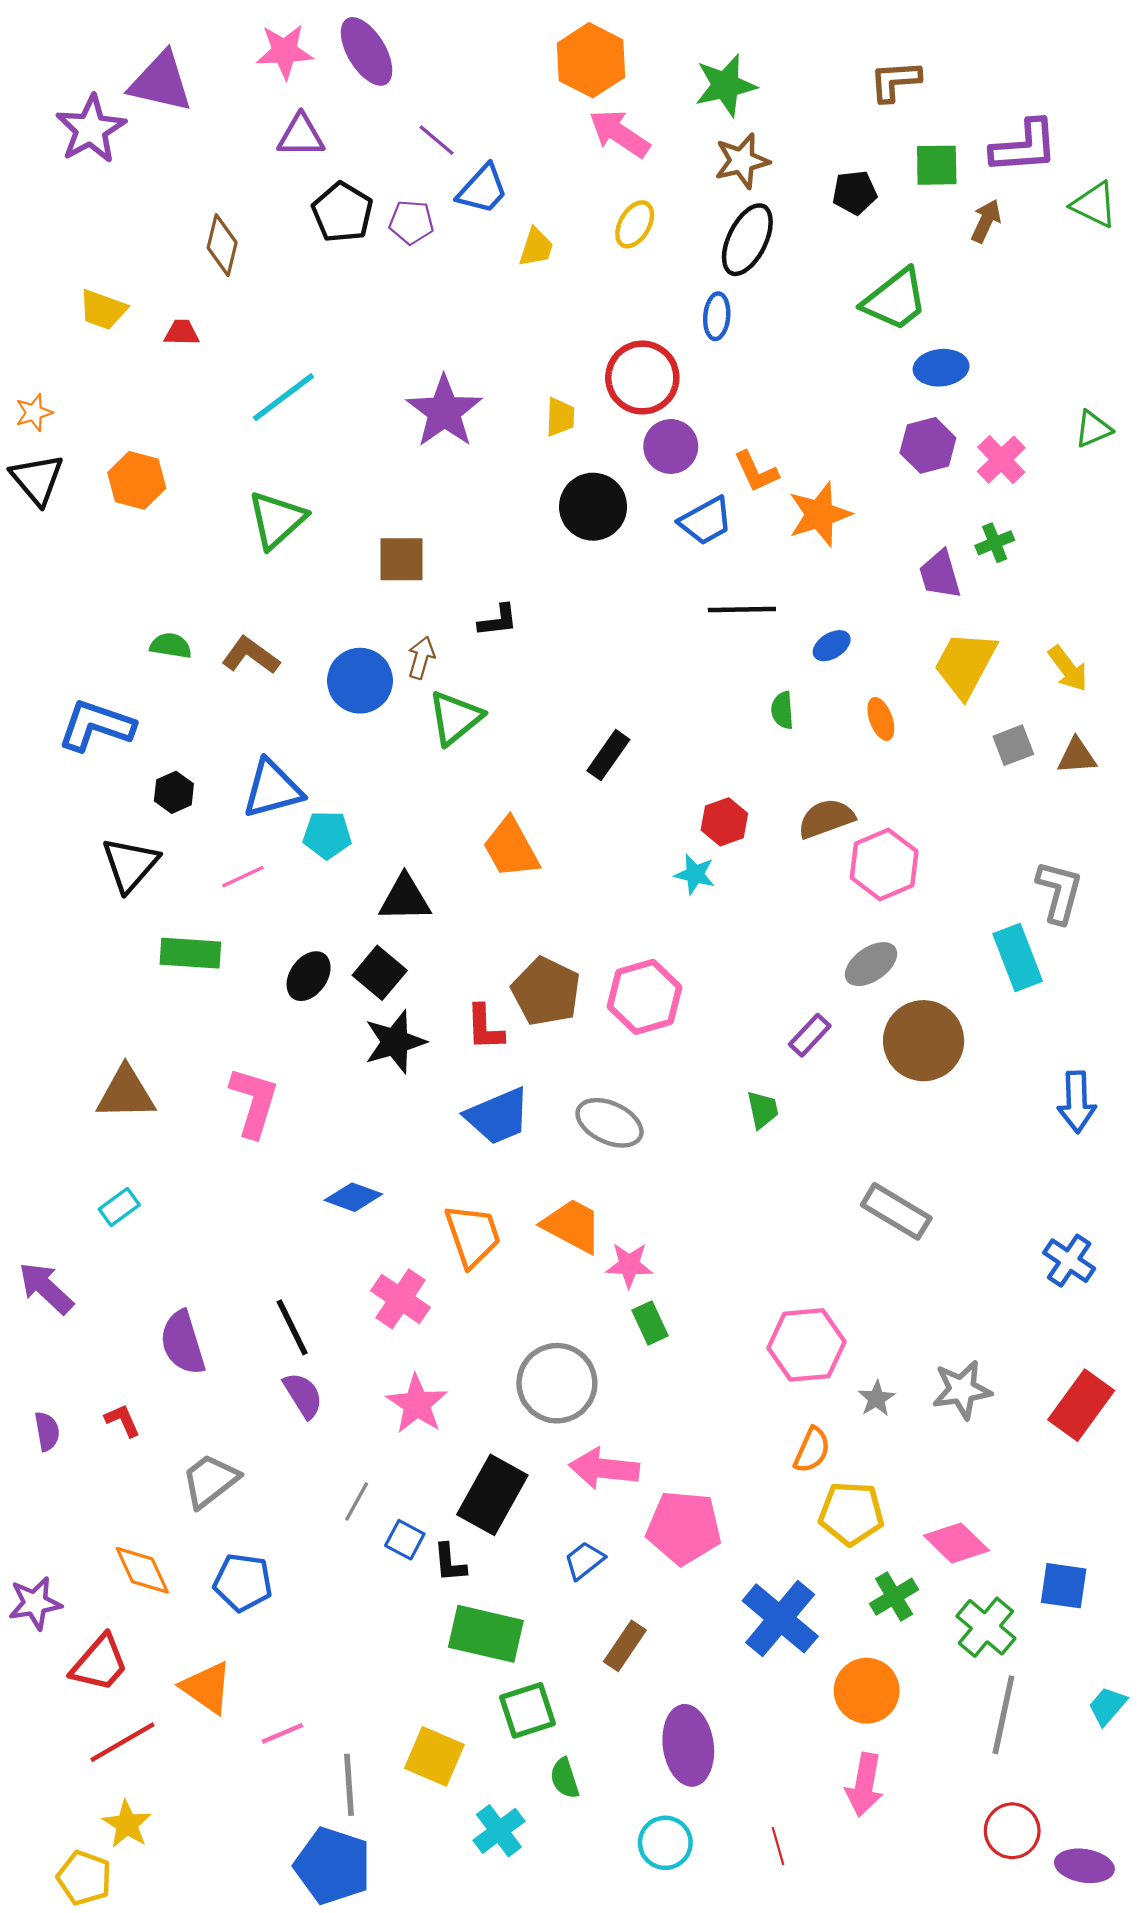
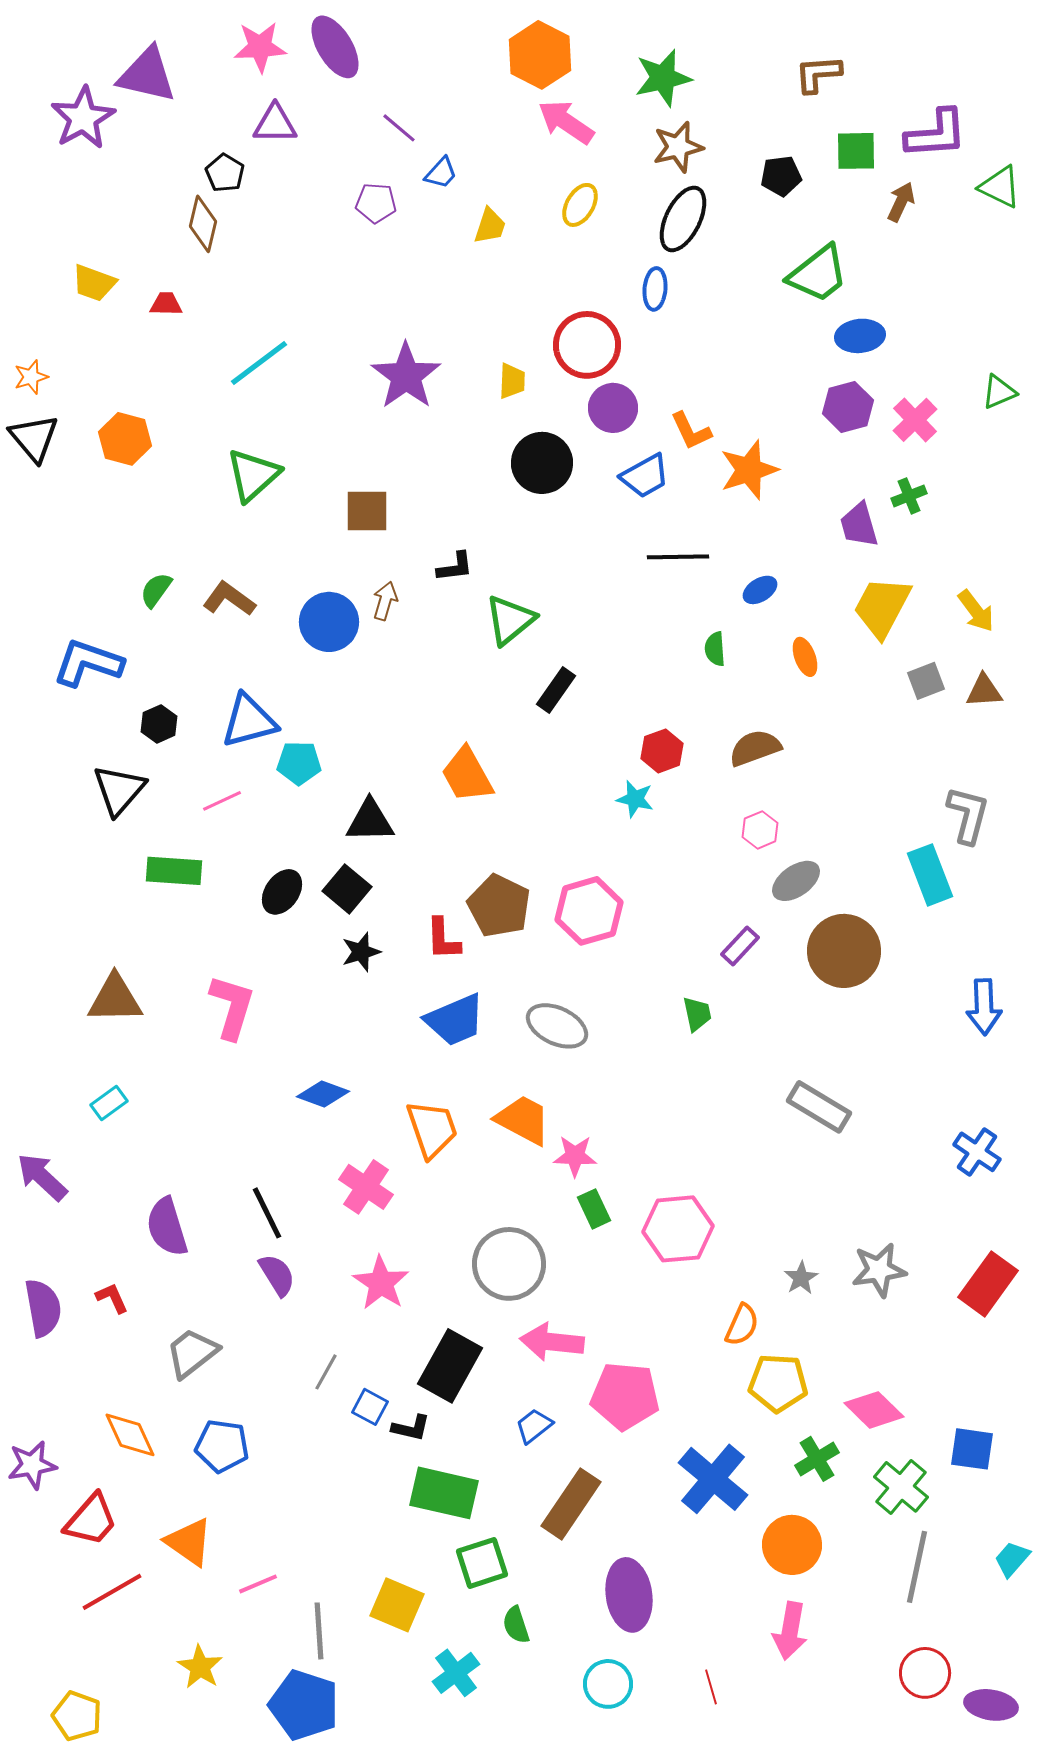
blue trapezoid: (483, 189) -> (441, 173), size x0.7
black pentagon: (342, 212) -> (225, 173), moved, size x0.7
green semicircle: (171, 646) -> (156, 590), turned -63
green triangle: (455, 718) -> (510, 620), moved
pink hexagon: (884, 865) -> (760, 830), moved, size x0.6
black star: (395, 1042) -> (361, 952), size x0.7
pink hexagon: (806, 1345) -> (678, 1229), moved
purple semicircle: (47, 1431) -> (43, 1308), size x1.6
black L-shape: (450, 1563) -> (411, 1428), turned -72
brown rectangle: (625, 1646) -> (571, 1504), size x1.5
yellow star: (127, 1824) -> (200, 1667), moved

